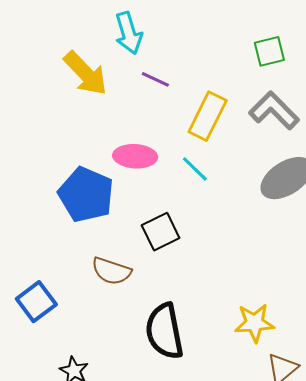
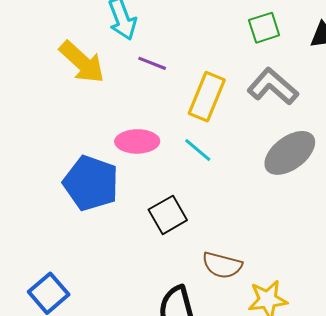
brown semicircle: (111, 271) -> (222, 265), moved

